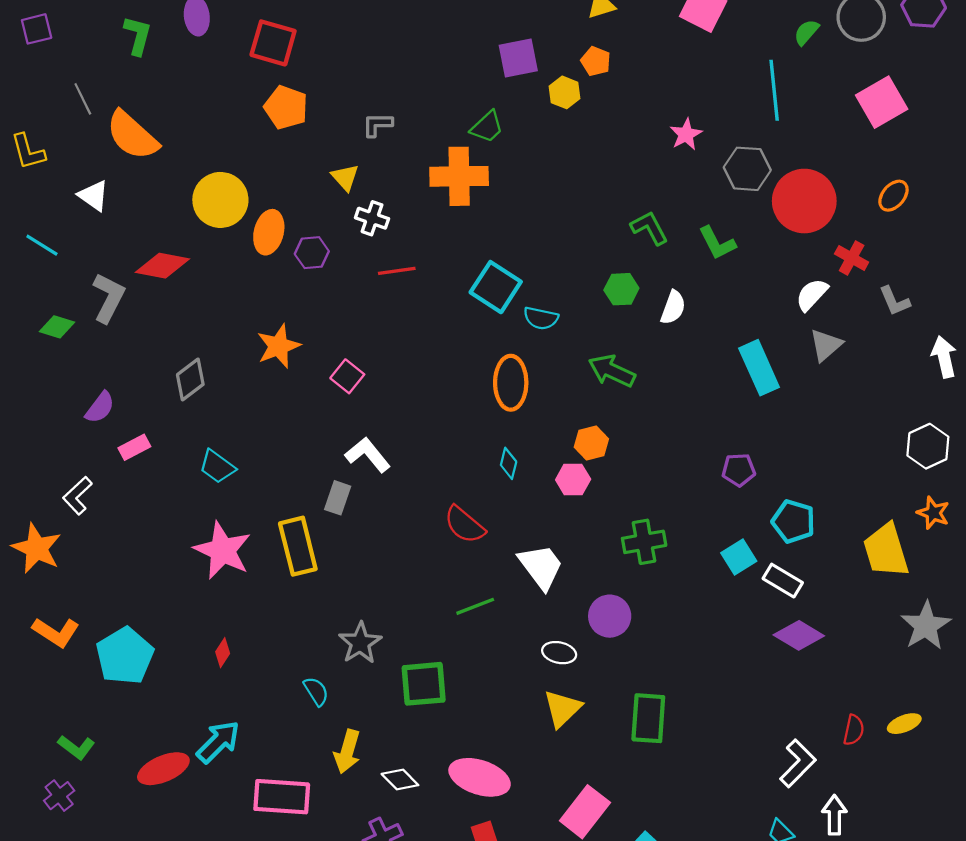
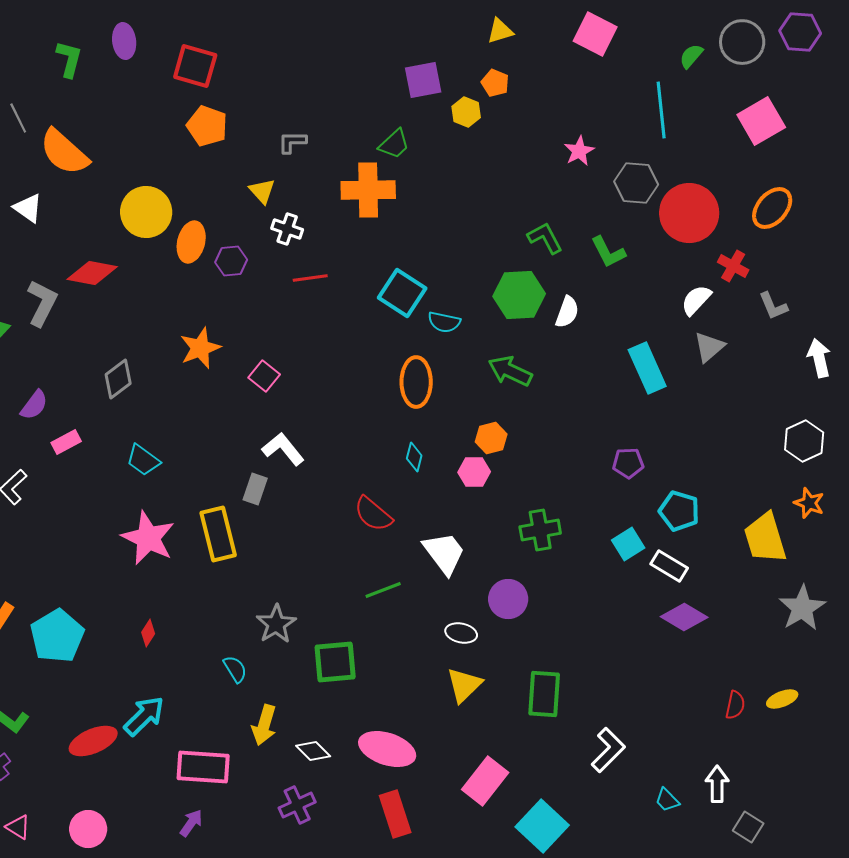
orange ellipse: (893, 196) -> (772, 208), size x1.4
green hexagon: (621, 289) -> (519, 295), size x1.6
white L-shape: (798, 763) -> (608, 750), moved

